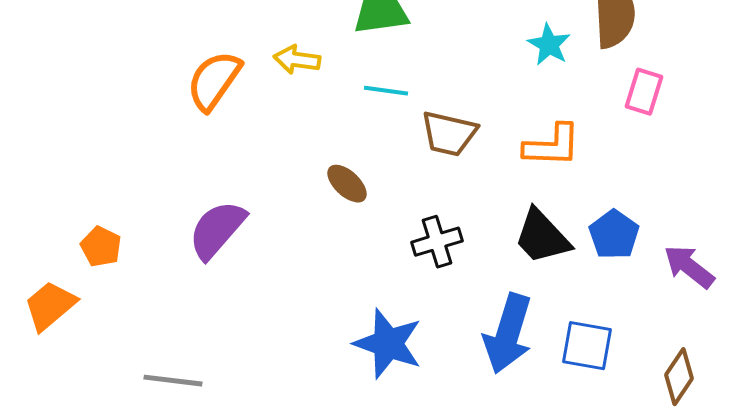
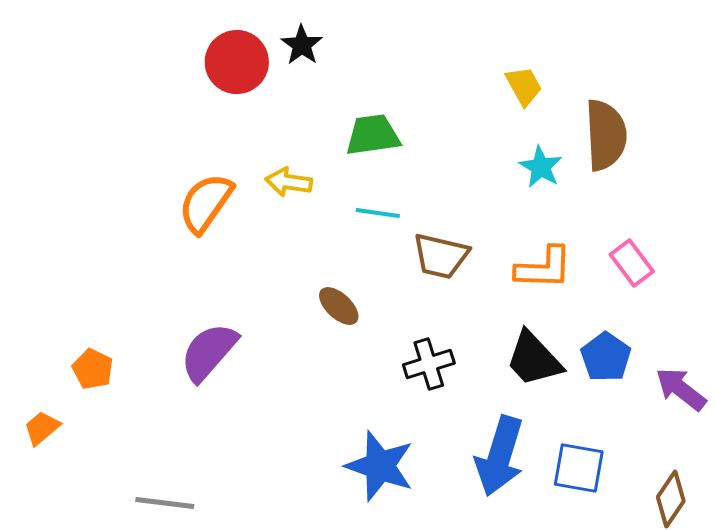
pink rectangle: (644, 92) -> (632, 263), moved, turned -54
orange trapezoid: (50, 306) -> (42, 428), size x0.7

